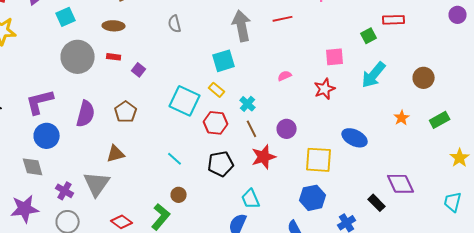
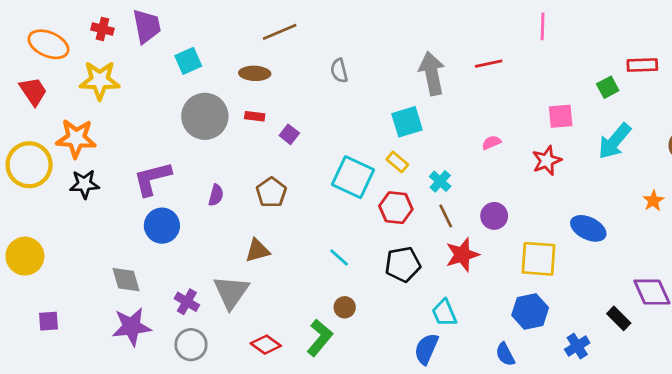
purple semicircle: (86, 114) -> (216, 195), size x0.6
gray diamond: (33, 167) -> (126, 280), moved

